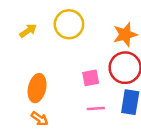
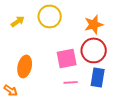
pink square: (91, 78) -> (67, 58), size x1.5
orange arrow: (40, 119) -> (11, 90), moved

